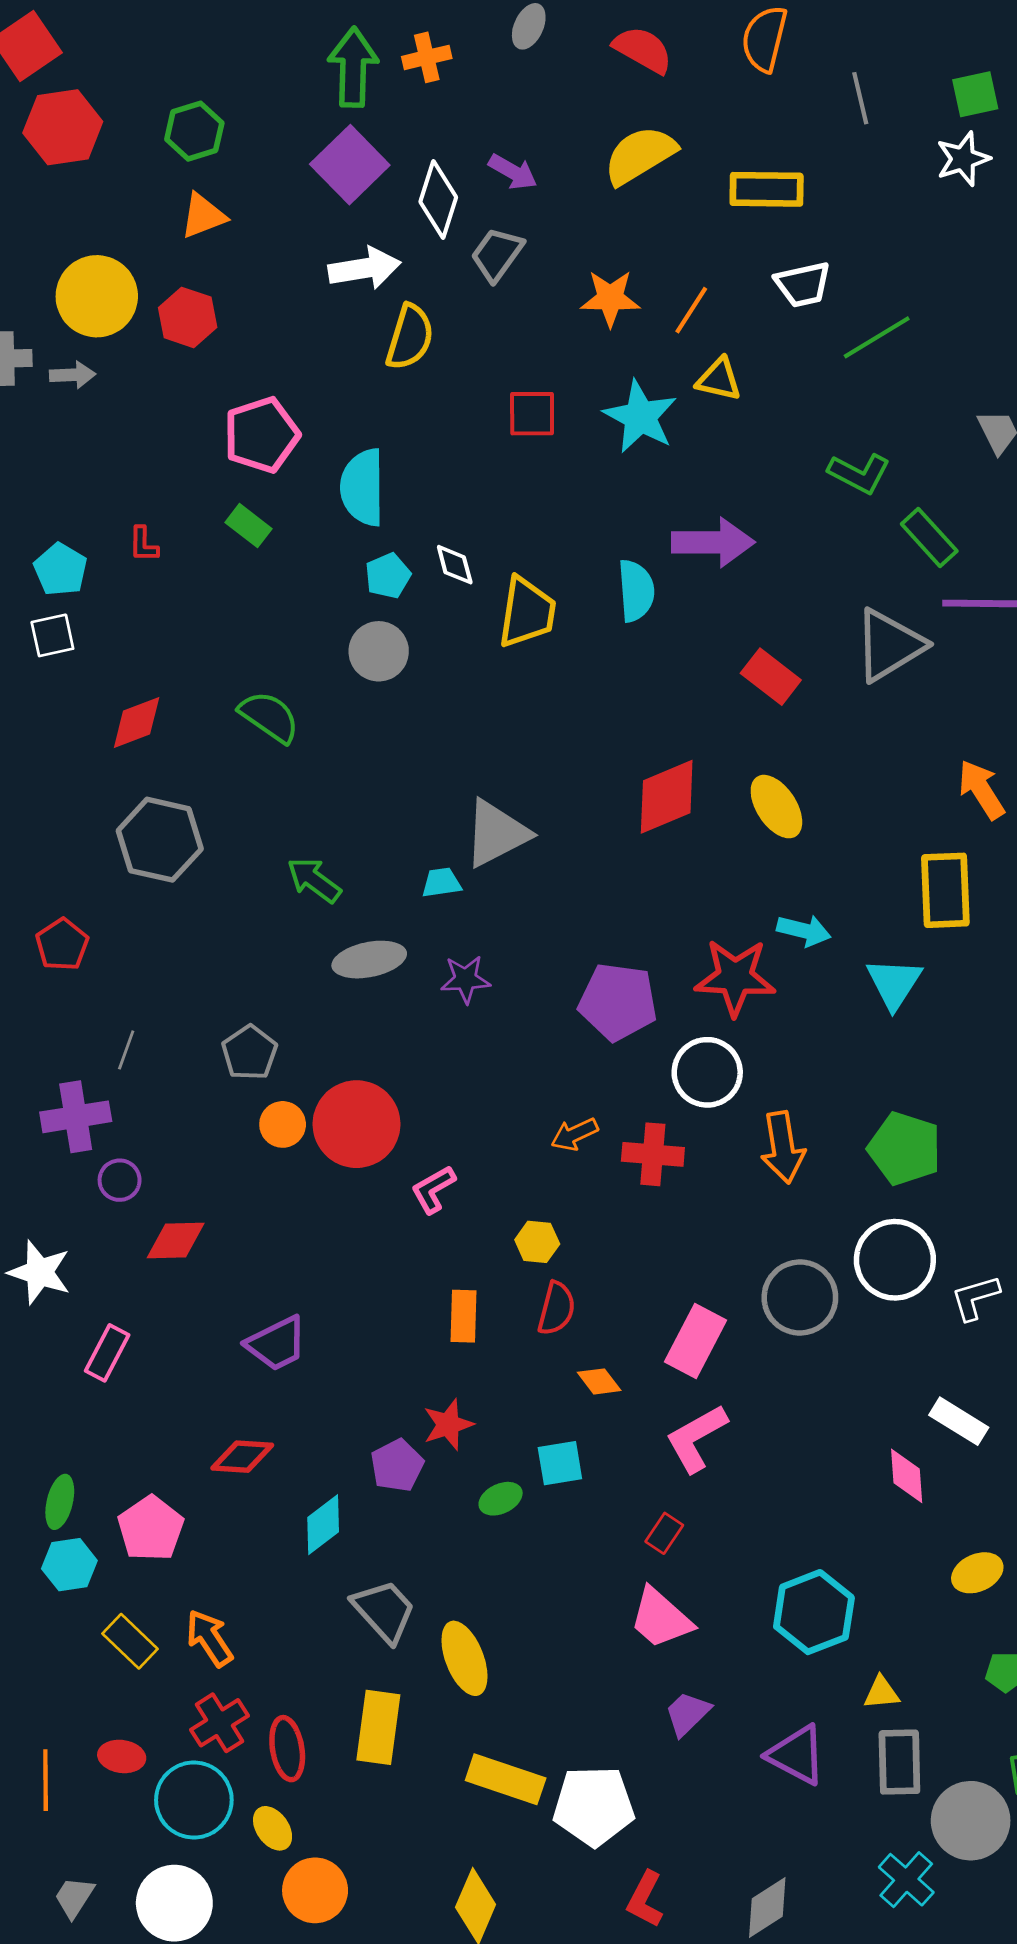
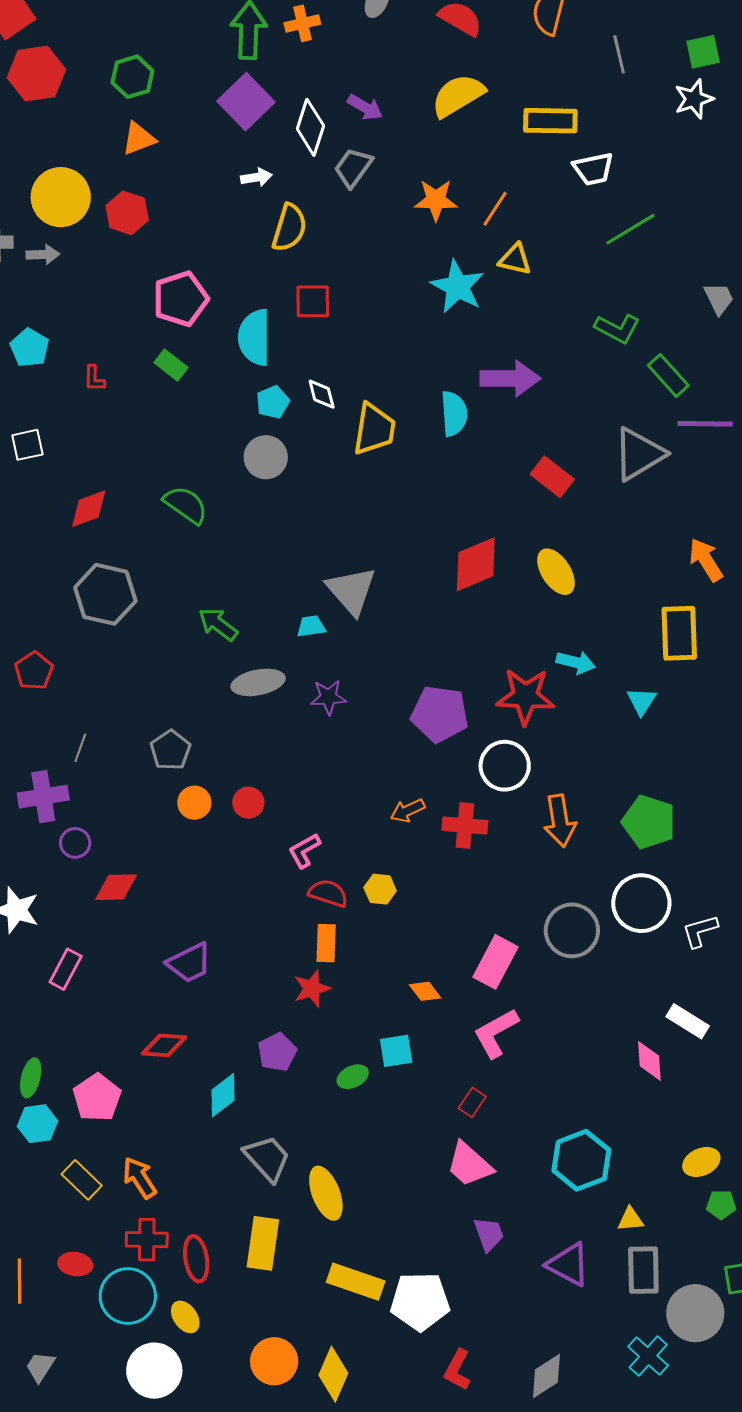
white arrow: (364, 268) -> (256, 177), size x0.6
white trapezoid: (803, 284) -> (593, 169), moved
red square: (532, 414) -> (313, 301), moved
cyan pentagon: (61, 570) -> (30, 348), moved
gray triangle: (496, 833) -> (351, 591), turned -44
cyan triangle: (894, 983) -> (642, 701), size x0.7
red circle: (357, 1124) -> (248, 803), size x0.5
red semicircle: (556, 1309) -> (328, 893), moved, turned -87
red star: (448, 1425) -> (312, 988), moved
yellow ellipse: (977, 1573) -> (701, 1162), moved
purple trapezoid: (688, 1714) -> (489, 1234), turned 114
red cross: (219, 1723) -> (147, 1240), turned 33
orange circle: (315, 1890) -> (274, 1361), moved
white circle: (174, 1903) -> (154, 1371), moved

